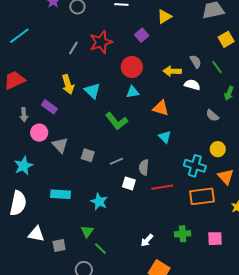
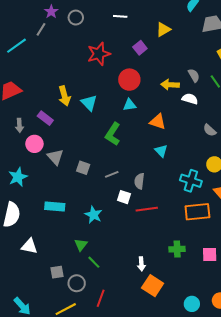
gray line: (73, 48) -> (41, 29), moved
green L-shape: (117, 121) -> (113, 134), turned 70
red line: (162, 187) -> (147, 209), moved
white arrow: (147, 240) -> (141, 264), moved, turned -48
gray square: (59, 245) -> (57, 272), moved

